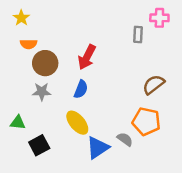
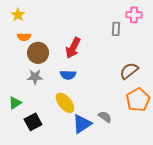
blue semicircle: (81, 89) -> (68, 75), turned 70
orange pentagon: (146, 121) -> (138, 100), moved, turned 30
green triangle: (18, 123) -> (15, 103), turned -40

